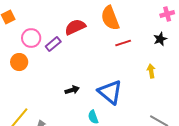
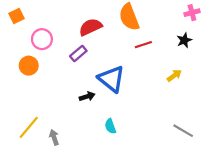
purple rectangle: (53, 44) -> (78, 53), moved
yellow arrow: (151, 71) -> (174, 76), turned 64
blue triangle: (110, 92) -> (111, 79), moved

